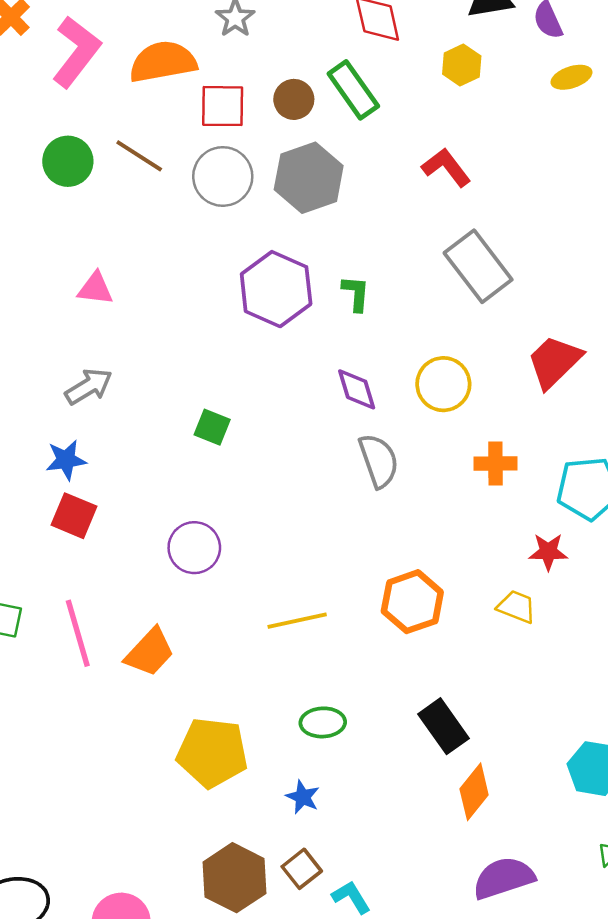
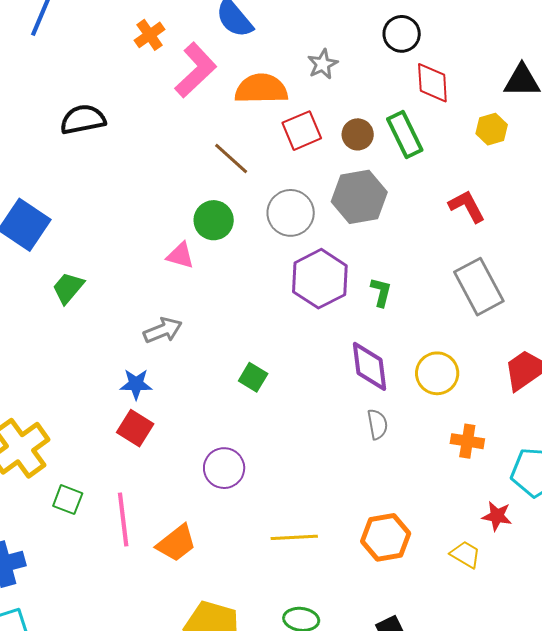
red square: (223, 106) -> (302, 131), turned -33
green circle: (68, 161) -> (214, 220), moved
gray circle: (223, 176) -> (291, 213), moved
purple diamond: (357, 389) -> (369, 366), size x1.4
gray semicircle: (379, 461) -> (377, 424), size x0.7

